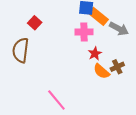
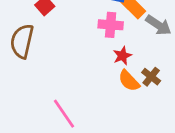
brown cross: (117, 67) -> (151, 77), turned -32

